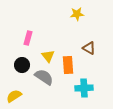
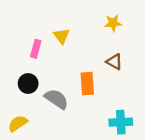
yellow star: (77, 14) -> (113, 23), moved
yellow triangle: (48, 56) -> (62, 36), moved
cyan cross: (84, 88) -> (121, 122), moved

